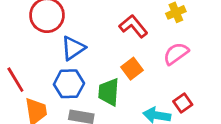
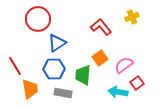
pink semicircle: (176, 54) -> (124, 65), moved

